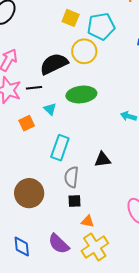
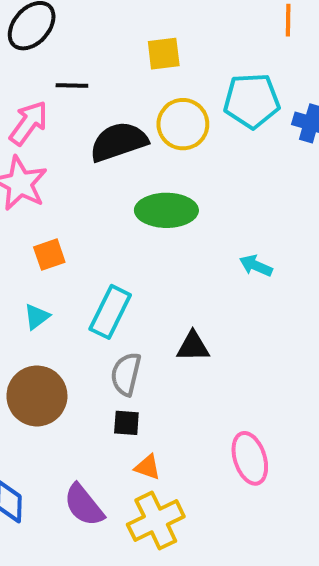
yellow square: (71, 18) -> (164, 54), turned -36
cyan pentagon: (101, 26) -> (252, 101), moved
black line: (34, 88) -> (72, 86), moved
cyan triangle: (50, 109) -> (37, 317), moved, turned 32

